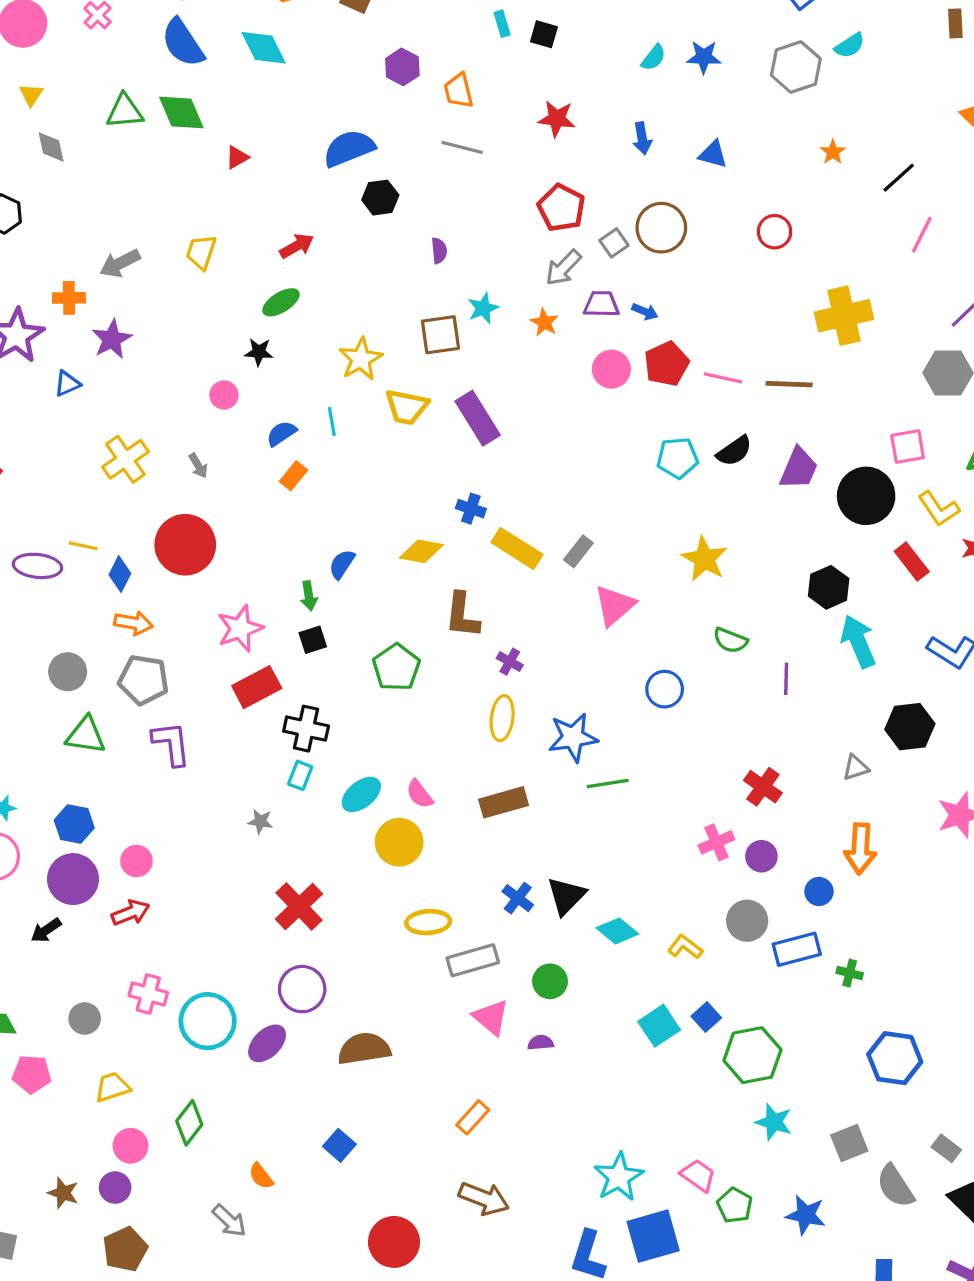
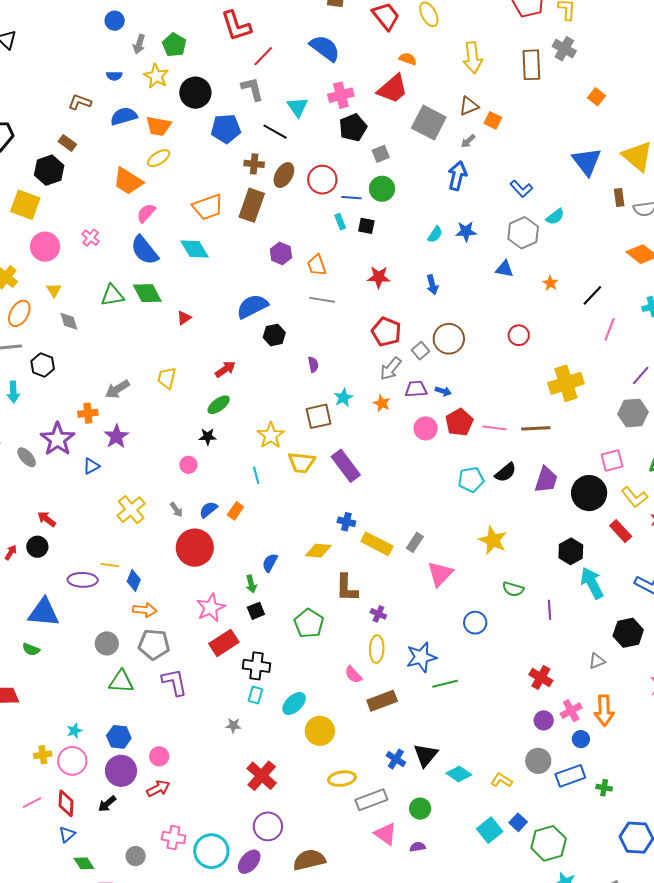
blue triangle: (713, 154) -> (504, 269), moved
blue semicircle: (281, 433) -> (208, 510), moved
red circle: (185, 545) -> (195, 548), moved
pink semicircle: (420, 794) -> (353, 675), moved
pink cross: (716, 842) -> (571, 711), moved

